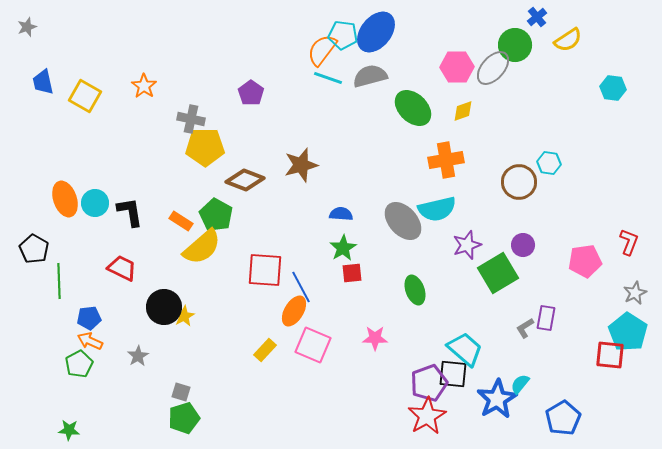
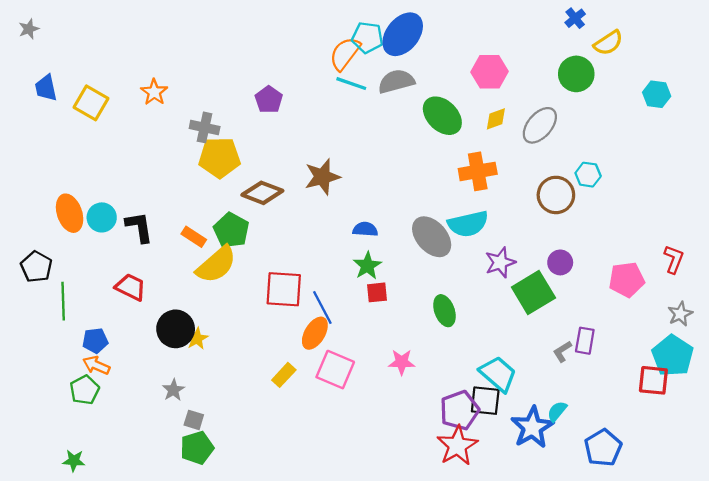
green circle: (515, 45) -> (576, 74), moved
gray ellipse: (493, 68) -> (540, 125), moved
gray star: (138, 356) -> (173, 390), moved

